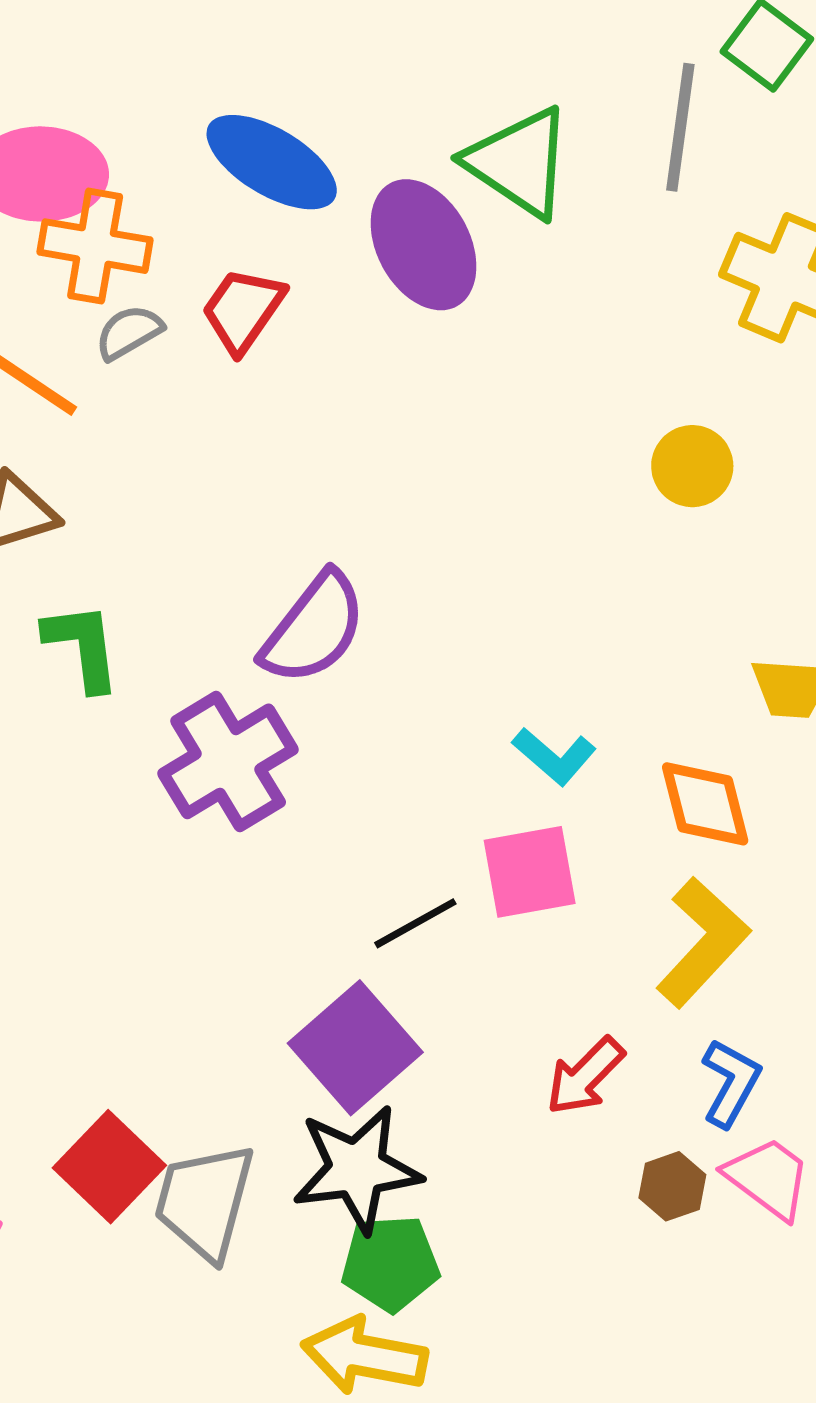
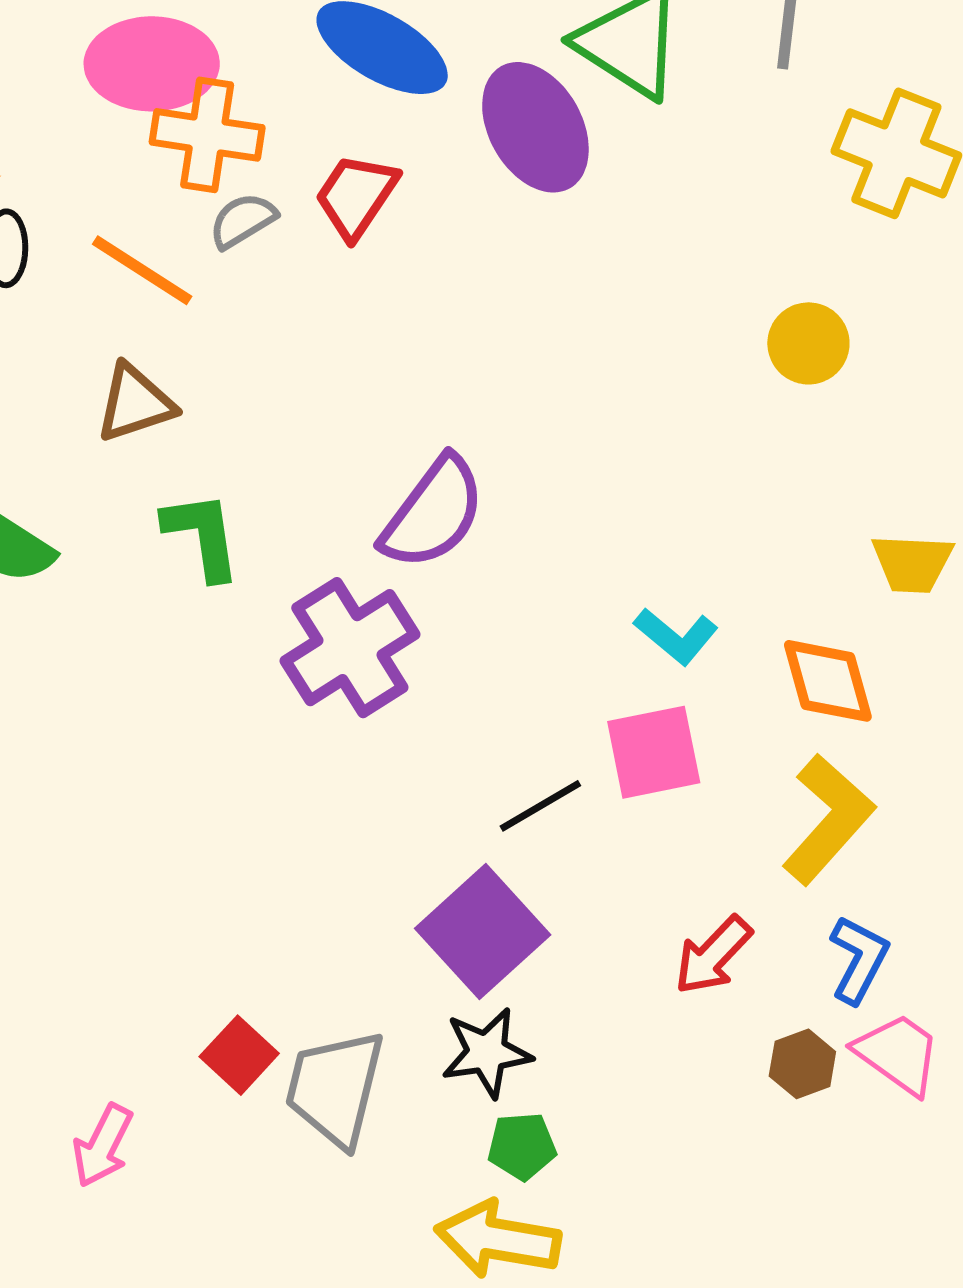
red square: (109, 1167) -> (239, 1055), size x0.7
black star: (357, 1169) -> (487, 1053), size x0.7
green pentagon: (390, 1263) -> (522, 1146), size x0.7

